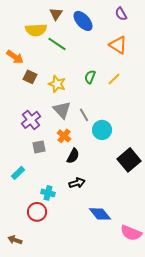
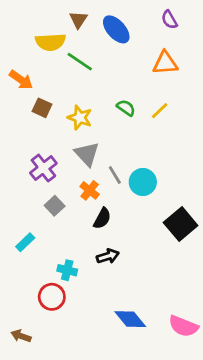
orange triangle: (118, 45) -> (165, 63), turned -36
green semicircle: (90, 77) -> (126, 108), turned 104
gray line: (84, 115) -> (115, 175), moved
gray square: (39, 147) -> (55, 206), turned -32
blue diamond: (100, 214) -> (130, 319), moved

